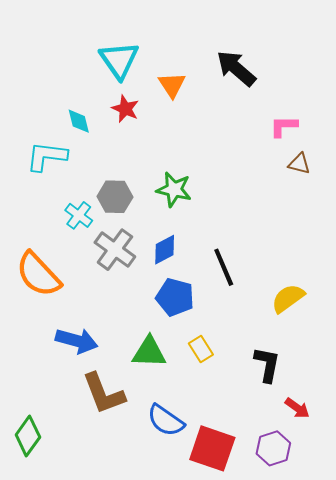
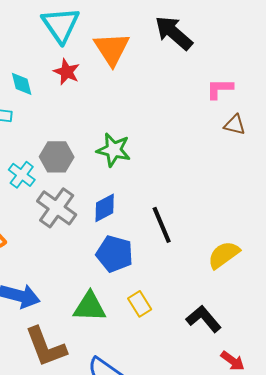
orange triangle: (172, 85) -> (112, 49), size x1.4
black L-shape: (267, 365) -> (204, 319), turned -51

